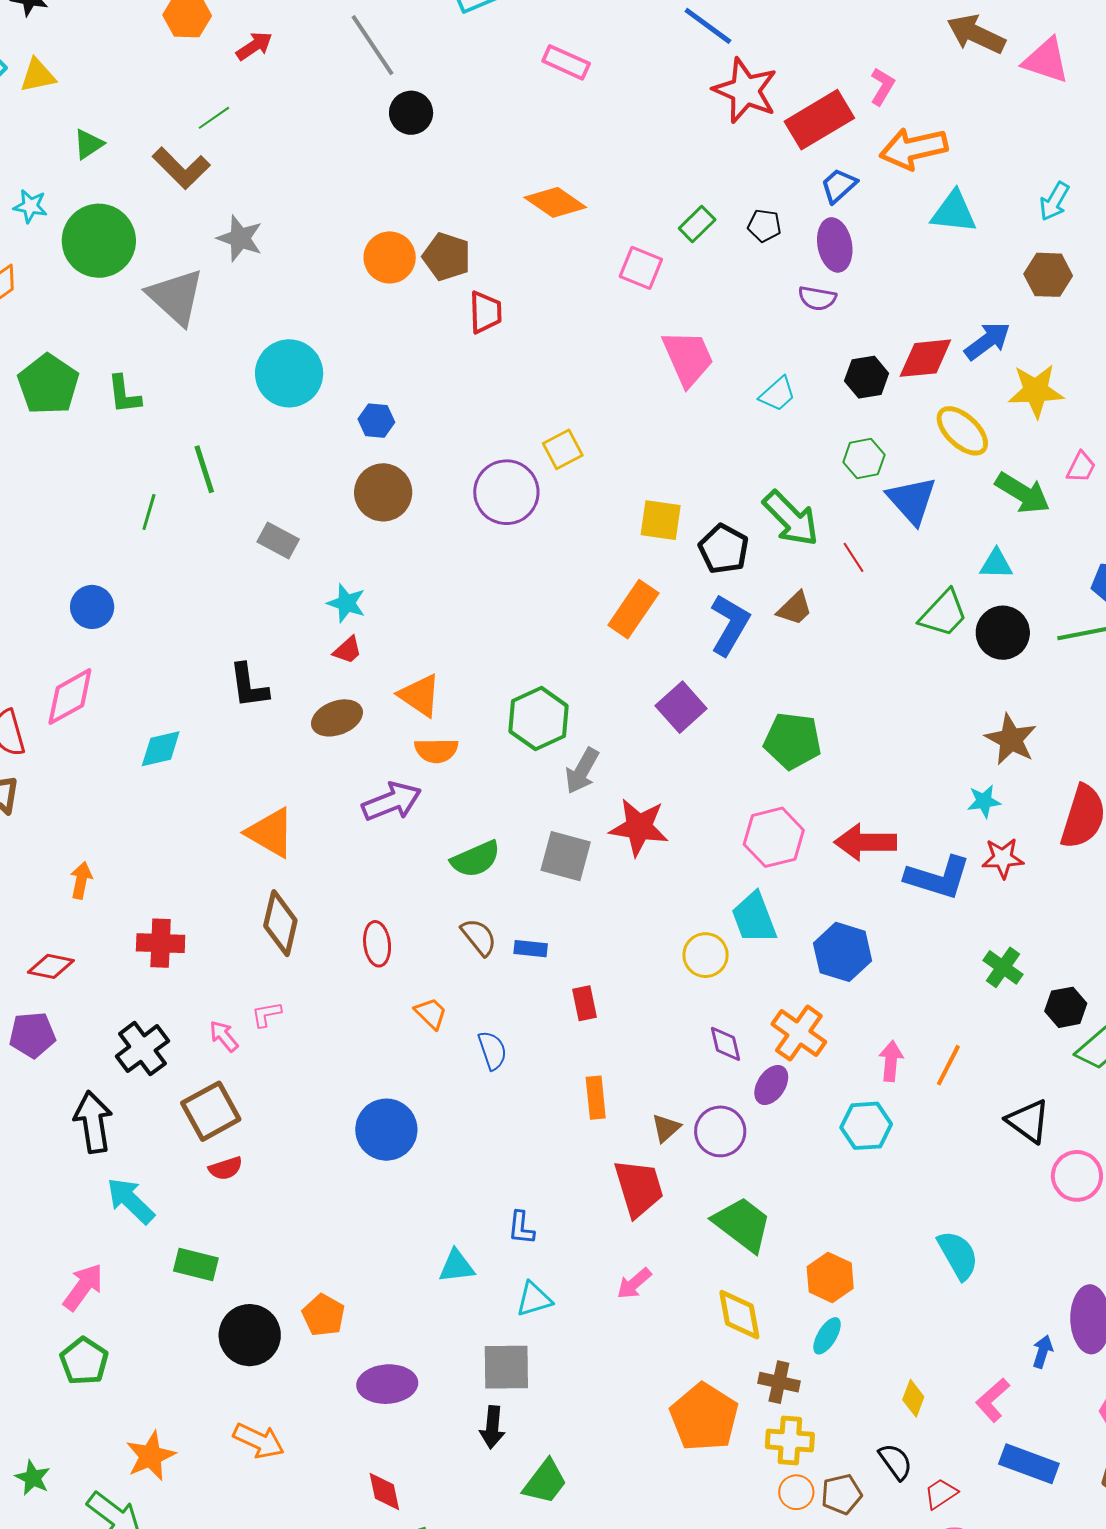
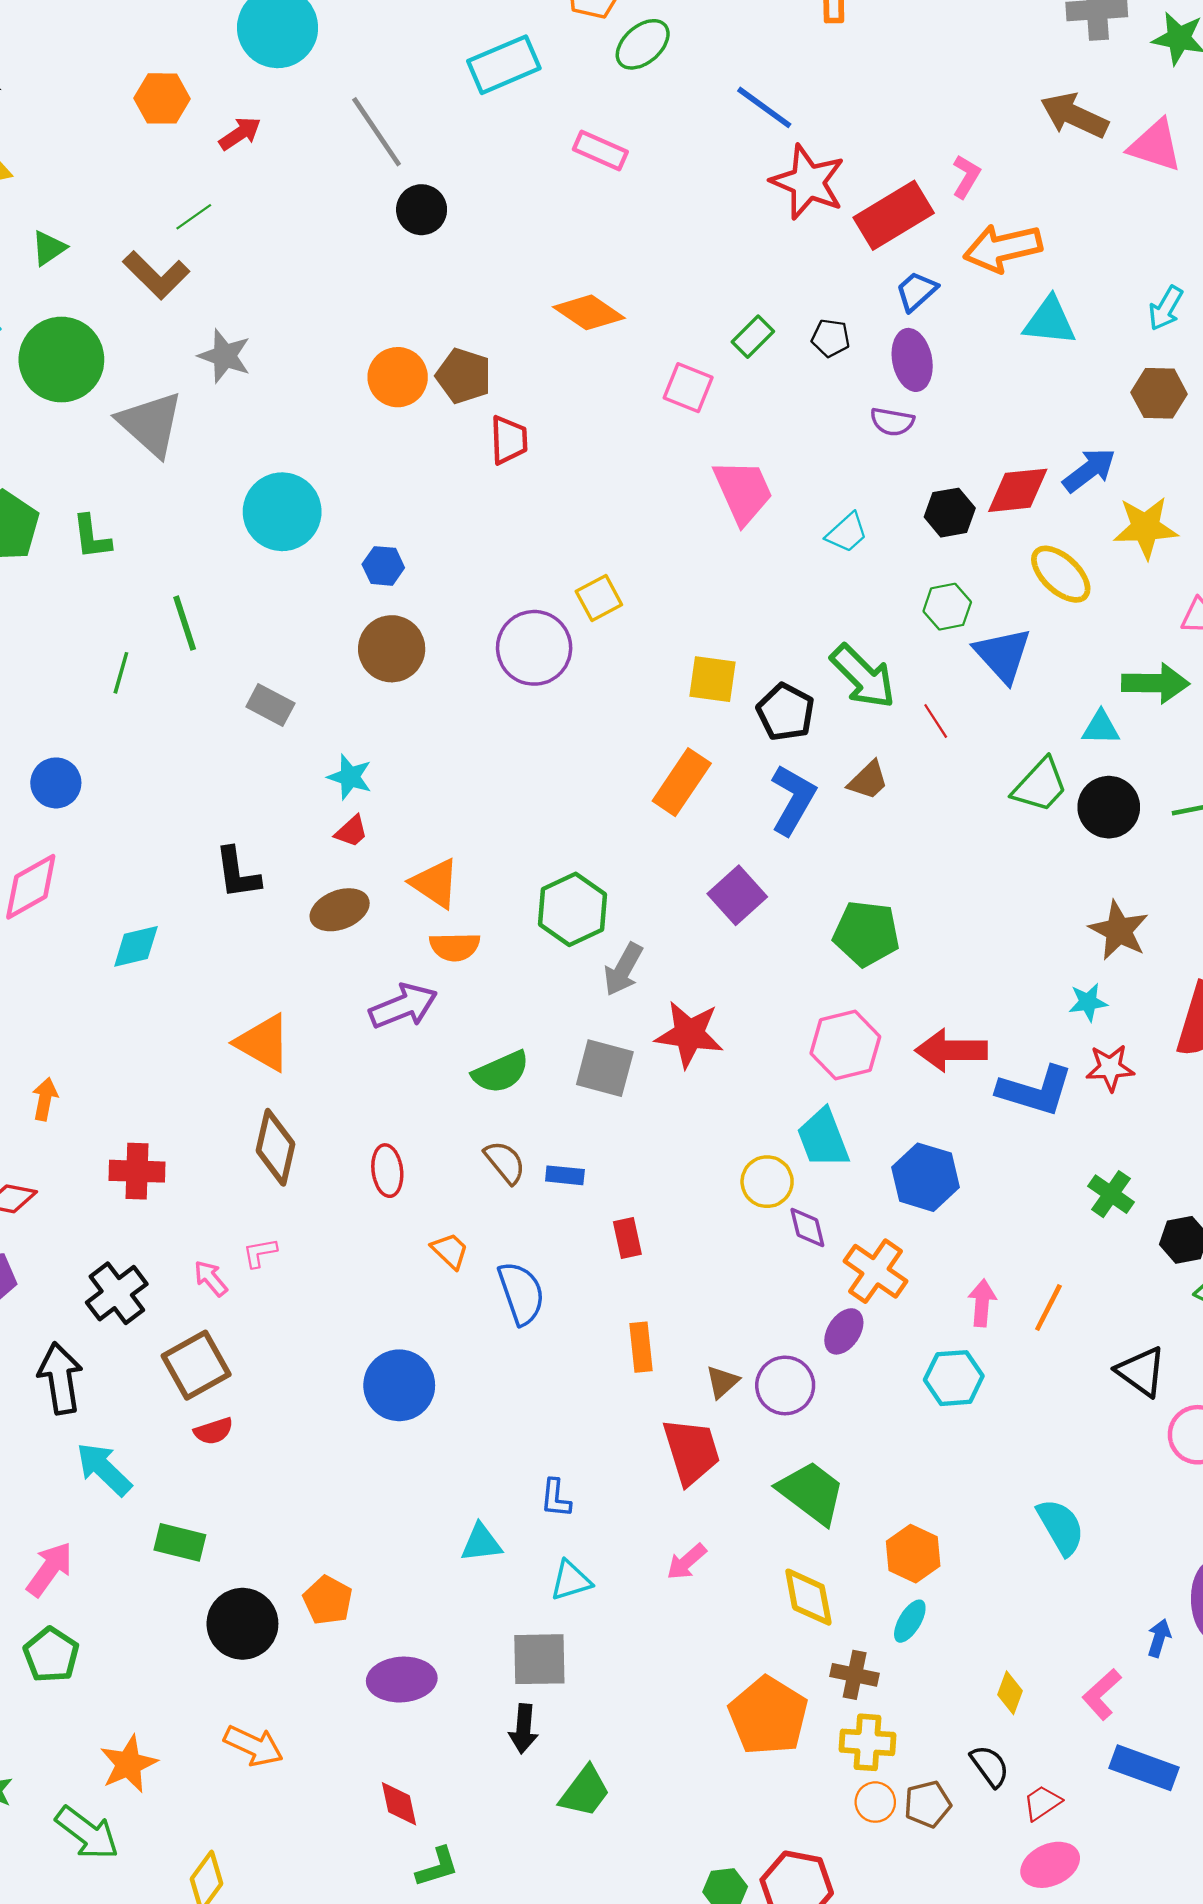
green arrow: (1023, 493) -> (1156, 683), moved, turned -30
purple diamond: (725, 1044) -> (807, 1227), moved
blue semicircle: (492, 1050) -> (521, 1293), size x1.4

